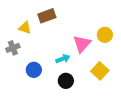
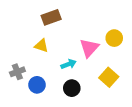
yellow triangle: (25, 28) -> (41, 46), moved
gray cross: (13, 48) -> (17, 72), moved
blue circle: (34, 70) -> (37, 85), moved

